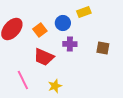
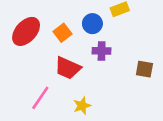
brown square: (103, 48) -> (144, 69), moved
pink line: (23, 80) -> (40, 98), turned 60

